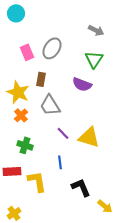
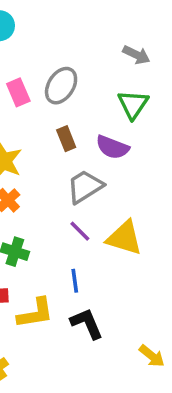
brown rectangle: (41, 79) -> (66, 139), moved, turned -32
gray trapezoid: (50, 105) -> (85, 187), moved, turned 90
yellow L-shape: (37, 181) -> (35, 313), turned 90
black L-shape: (81, 187) -> (87, 324), moved

